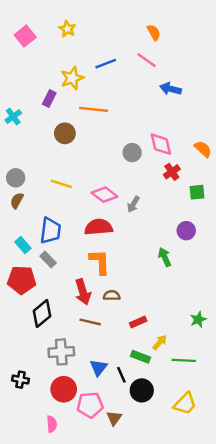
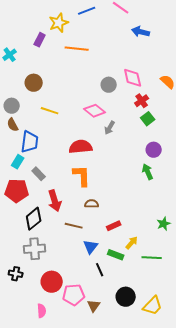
brown circle: (65, 133) -> (34, 83), moved
green square: (197, 192) -> (148, 119), moved, turned -32
pink diamond: (105, 195) -> (95, 111), moved
brown semicircle: (17, 201) -> (13, 125), turned -56
blue trapezoid: (50, 231) -> (30, 142), moved
cyan rectangle: (23, 245) -> (18, 162), turned 72
green arrow: (165, 257) -> (148, 172), moved
red arrow: (83, 292) -> (55, 201), moved
gray cross: (61, 352) -> (35, 249), moved
blue triangle: (99, 368) -> (91, 247), moved
black circle: (142, 390) -> (126, 297), moved
yellow trapezoid: (185, 404) -> (153, 306), moved

